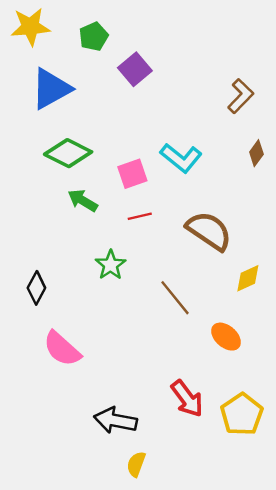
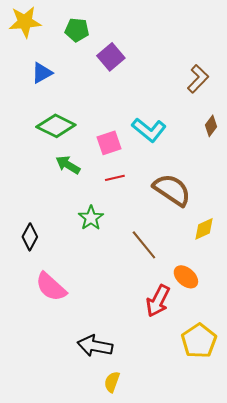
green pentagon: (94, 36) -> (77, 30), turned 30
blue triangle: (51, 89) -> (42, 73), size x0.6
red arrow: (187, 399) -> (158, 301), moved, turned 64

